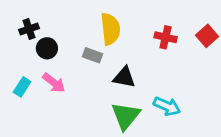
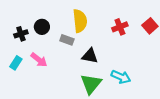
black cross: (29, 29) -> (21, 34), moved
red cross: (166, 37) -> (120, 27), turned -35
black circle: (47, 48) -> (42, 27), moved

